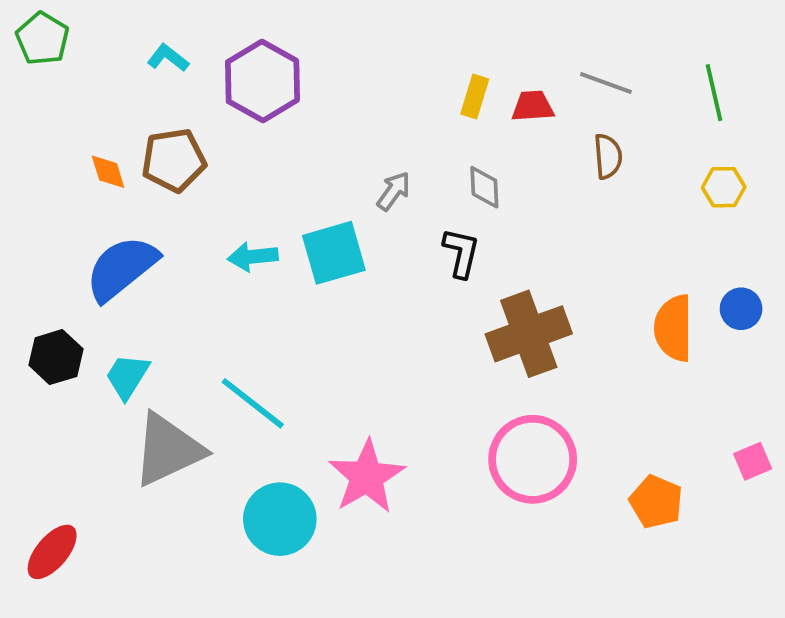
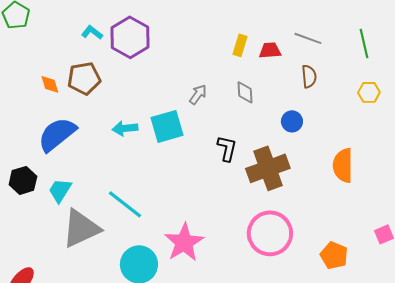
cyan L-shape: (168, 58) -> (92, 32), moved
black L-shape: (461, 253) -> (227, 148), moved
blue circle: (741, 309) -> (292, 121), moved

